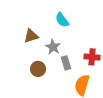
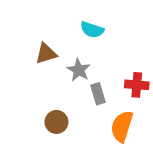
cyan semicircle: (62, 20) -> (92, 30), turned -35
brown circle: (38, 69) -> (56, 122), moved

